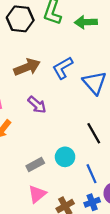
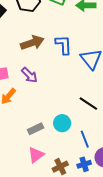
blue L-shape: (63, 68) -> (64, 45), turned 115
purple arrow: (37, 105) -> (29, 75), moved
black line: (94, 133) -> (88, 104), turned -30

